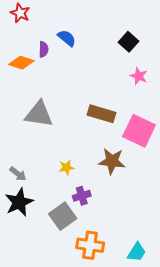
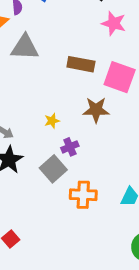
pink star: (139, 76) -> (114, 23), size x1.4
gray triangle: (39, 114) -> (25, 47), moved

